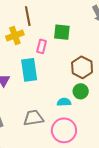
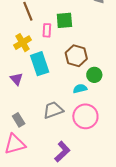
yellow cross: (15, 35) -> (23, 43), moved
pink rectangle: (42, 46) -> (47, 30), moved
brown hexagon: (82, 67) -> (76, 56), moved

